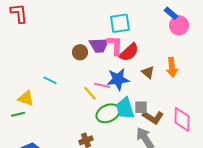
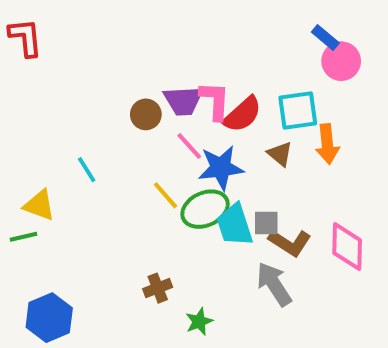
cyan square: (120, 23) -> (298, 110), moved
cyan line: (50, 80) -> (87, 170), turned 32
pink line: (102, 85) -> (189, 146), moved, turned 35
green ellipse: (108, 113) -> (205, 209), moved

